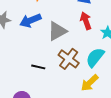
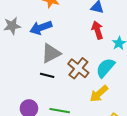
gray triangle: (57, 31) -> (51, 53), moved

